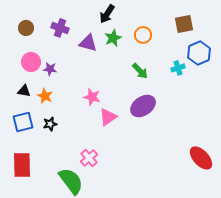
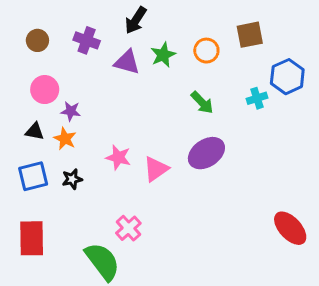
black arrow: (107, 14) -> (136, 20), moved
brown square: (184, 24) -> (250, 35), moved
purple star: (50, 69) -> (71, 111), moved
pink star: (92, 97) -> (118, 157), moved

